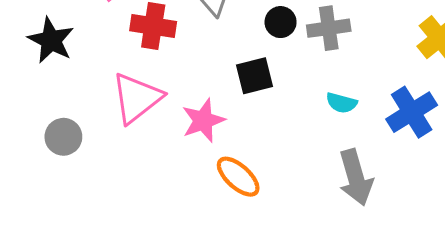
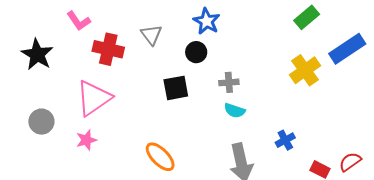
gray cross: (329, 28) -> (229, 82), moved, size x0.7
blue cross: (412, 112) -> (285, 140), moved, size x0.6
pink star: (203, 121) -> (86, 140), moved, size x0.7

